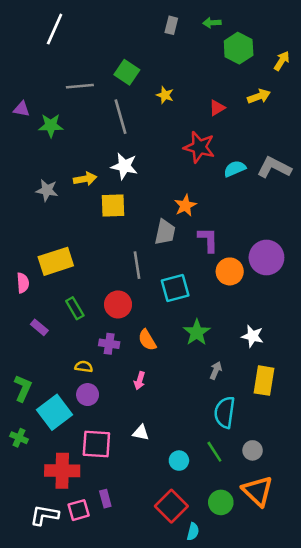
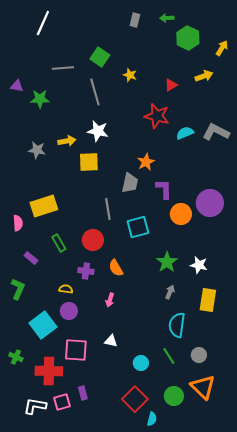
green star: (197, 332) -> (167, 262), moved
green L-shape: (23, 388) -> (18, 289), moved
green cross: (19, 438) -> (16, 357), moved

